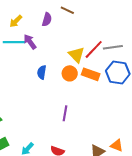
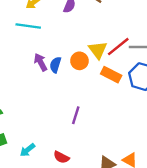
purple arrow: (30, 42) -> (41, 62), moved
orange circle: (70, 73) -> (79, 61), moved

